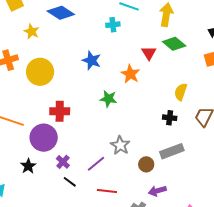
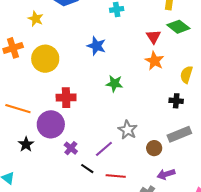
orange star: (130, 74) -> (154, 61), moved
black star: (28, 166) -> (26, 144), moved
black line: (70, 182) -> (87, 169), moved

